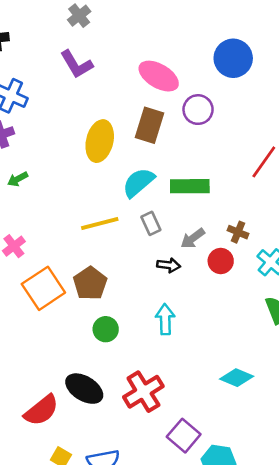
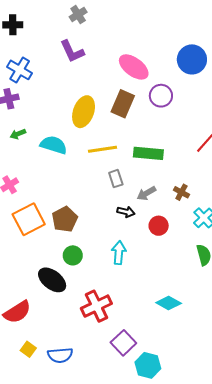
cyan semicircle: (138, 182) -> (54, 145), moved, turned 52
yellow line: (100, 224) -> (103, 149), moved
red circle: (221, 261) -> (159, 226), moved
black ellipse: (84, 389) -> (52, 280), moved

